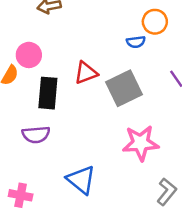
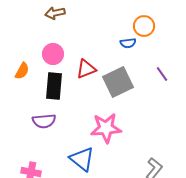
pink circle: (29, 55) -> (53, 54), moved
pink star: (141, 143) -> (106, 128), moved

